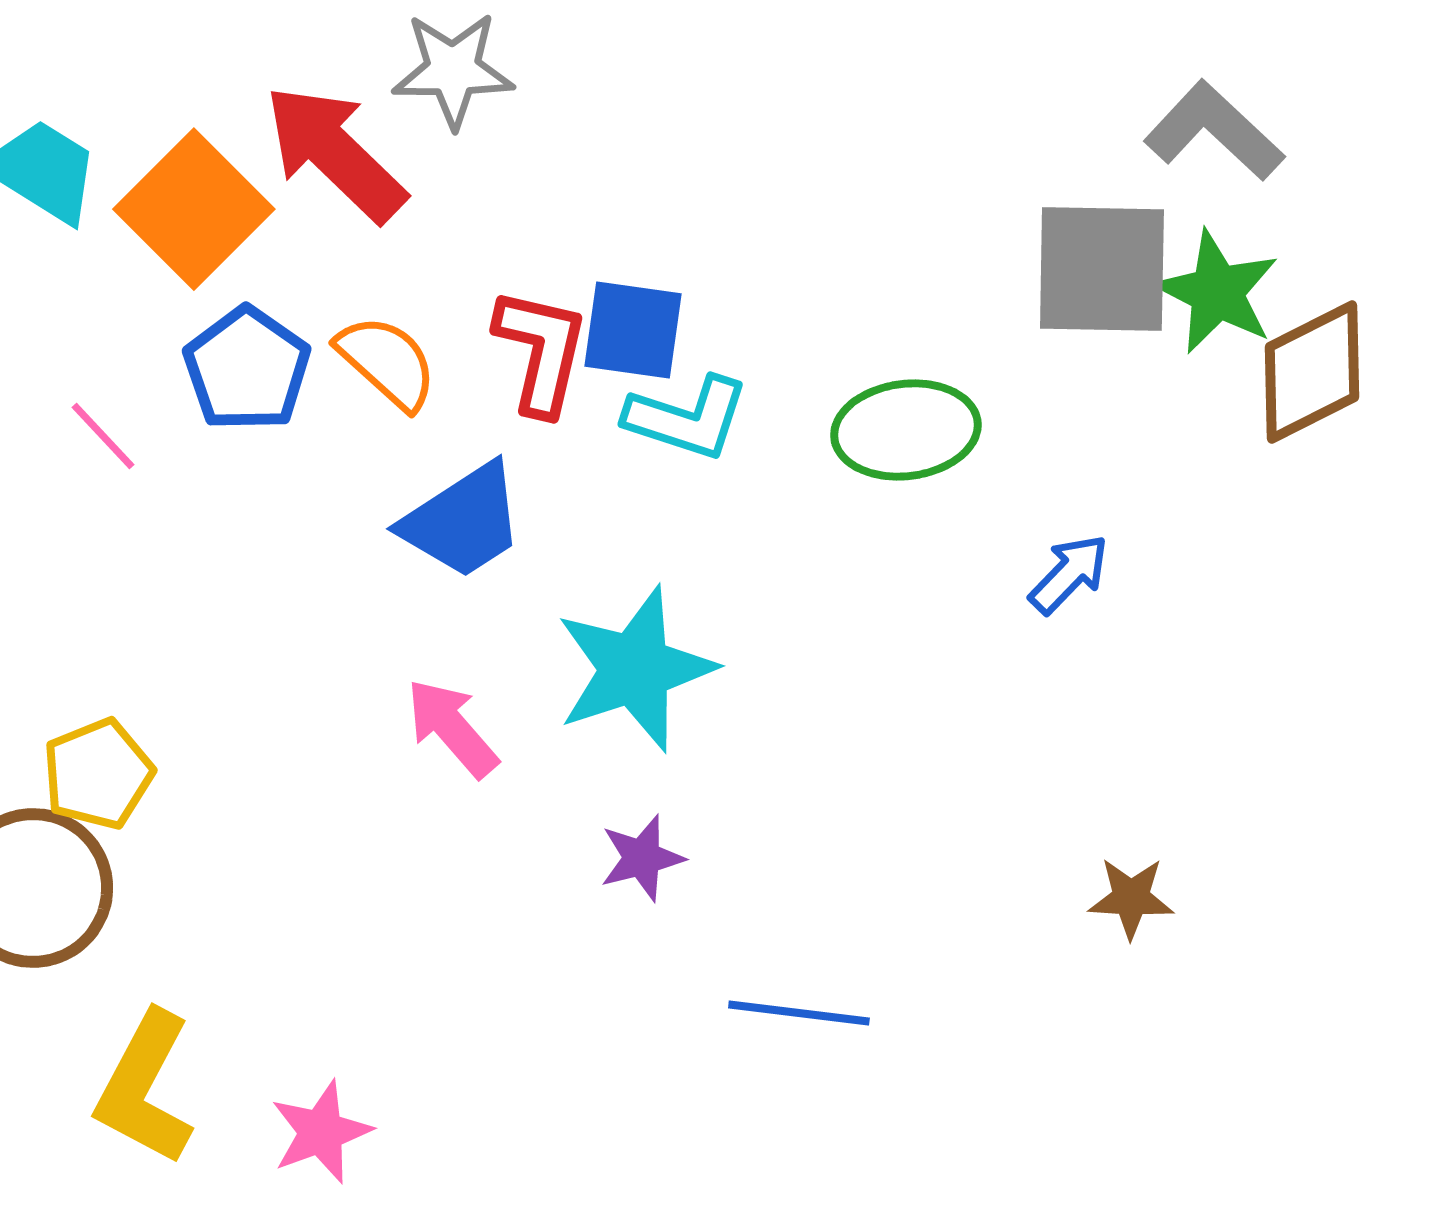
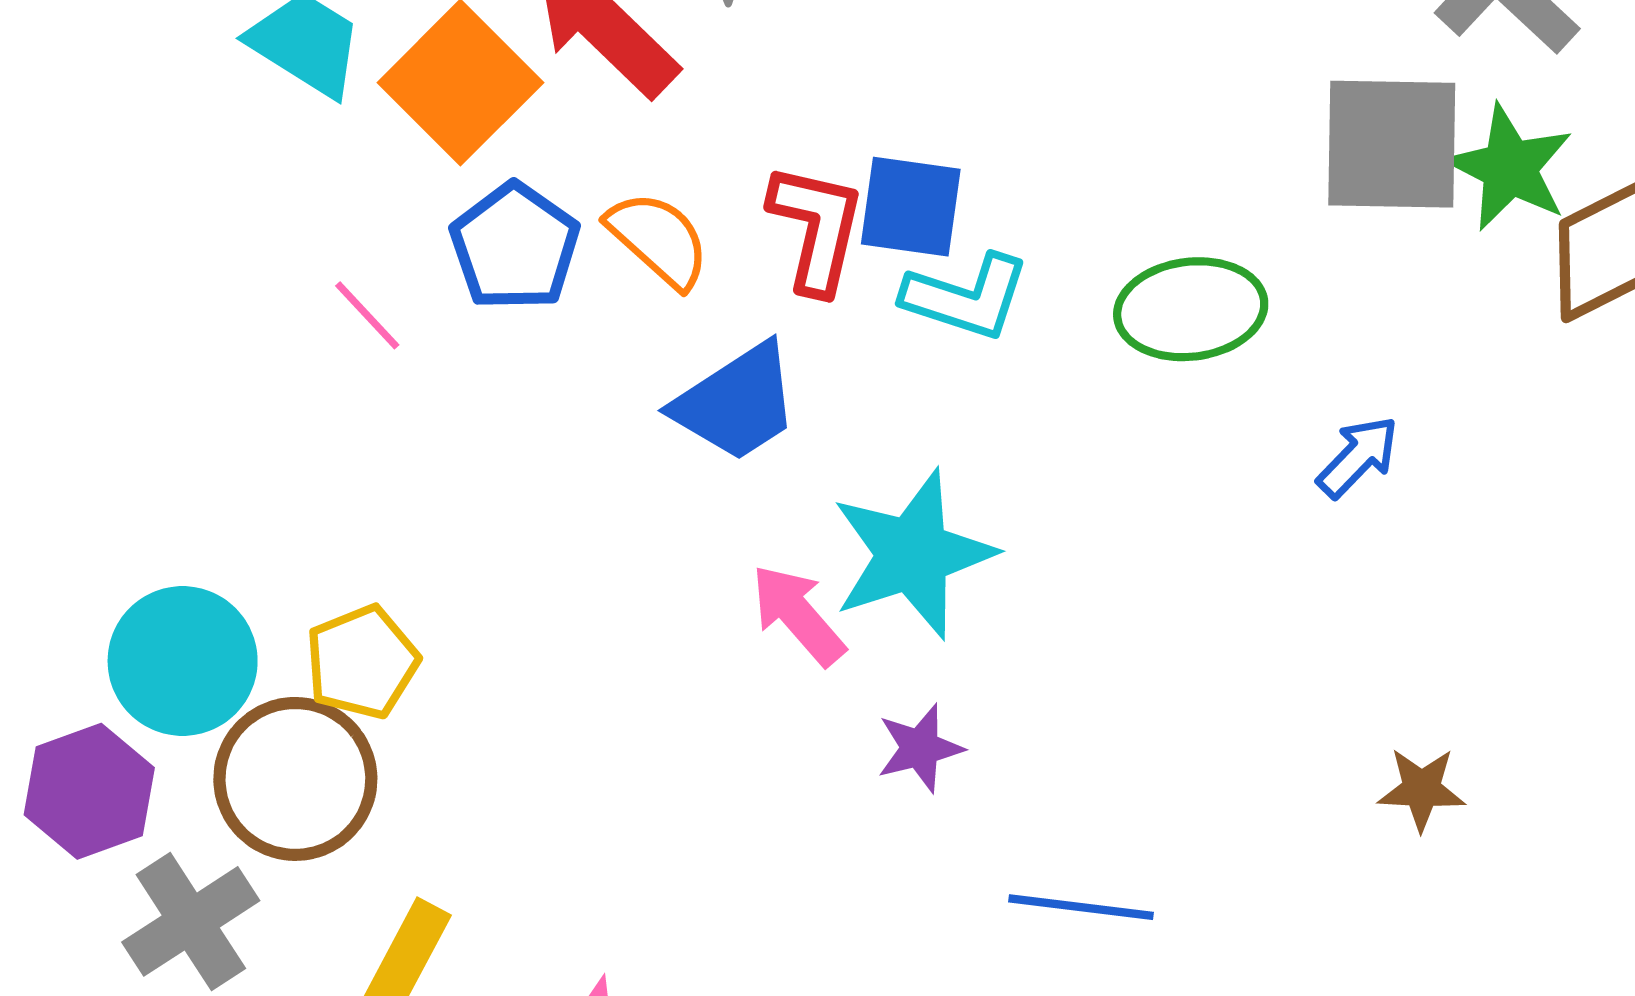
pink arrow: (452, 728) -> (798, 615), moved

